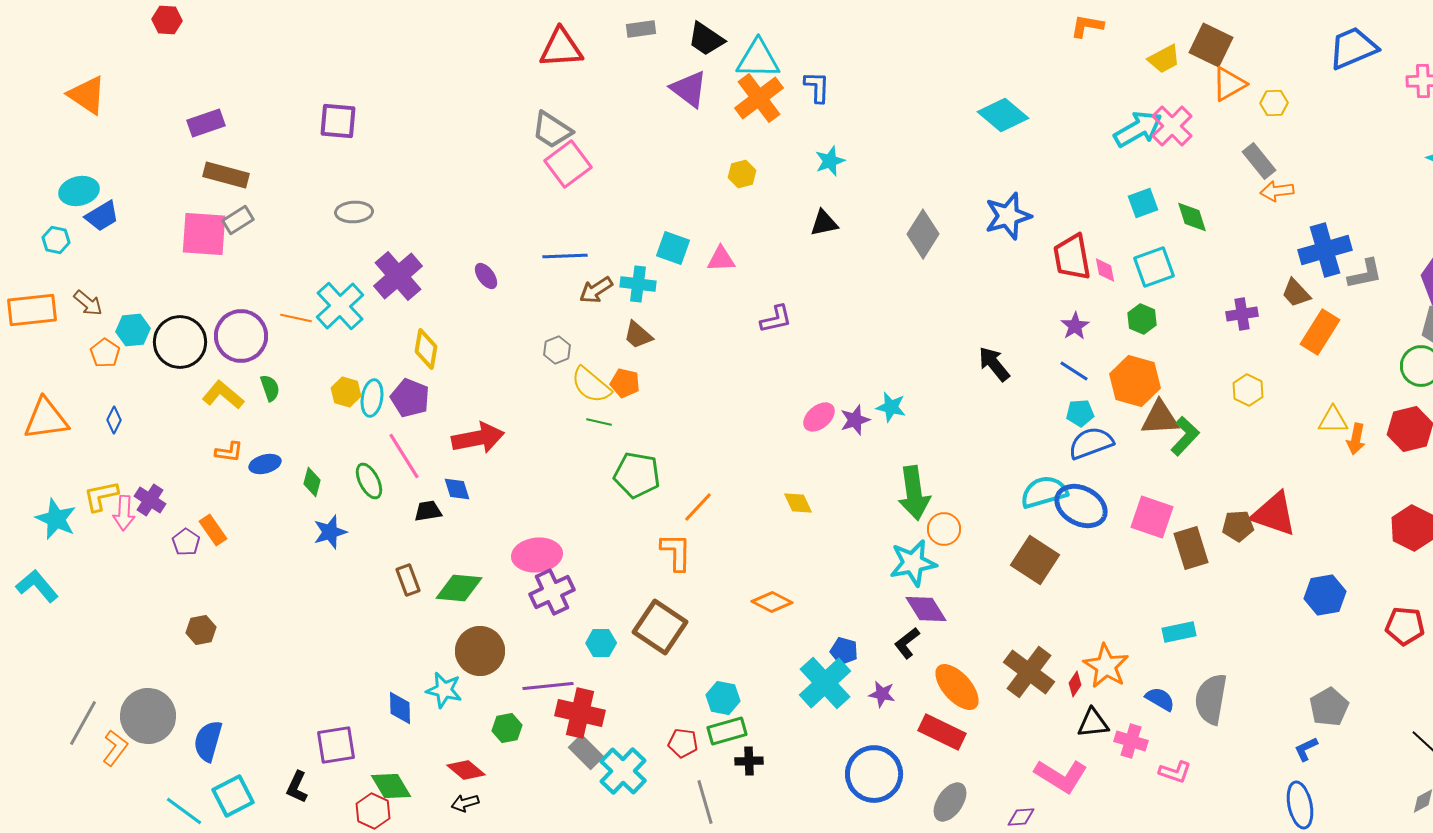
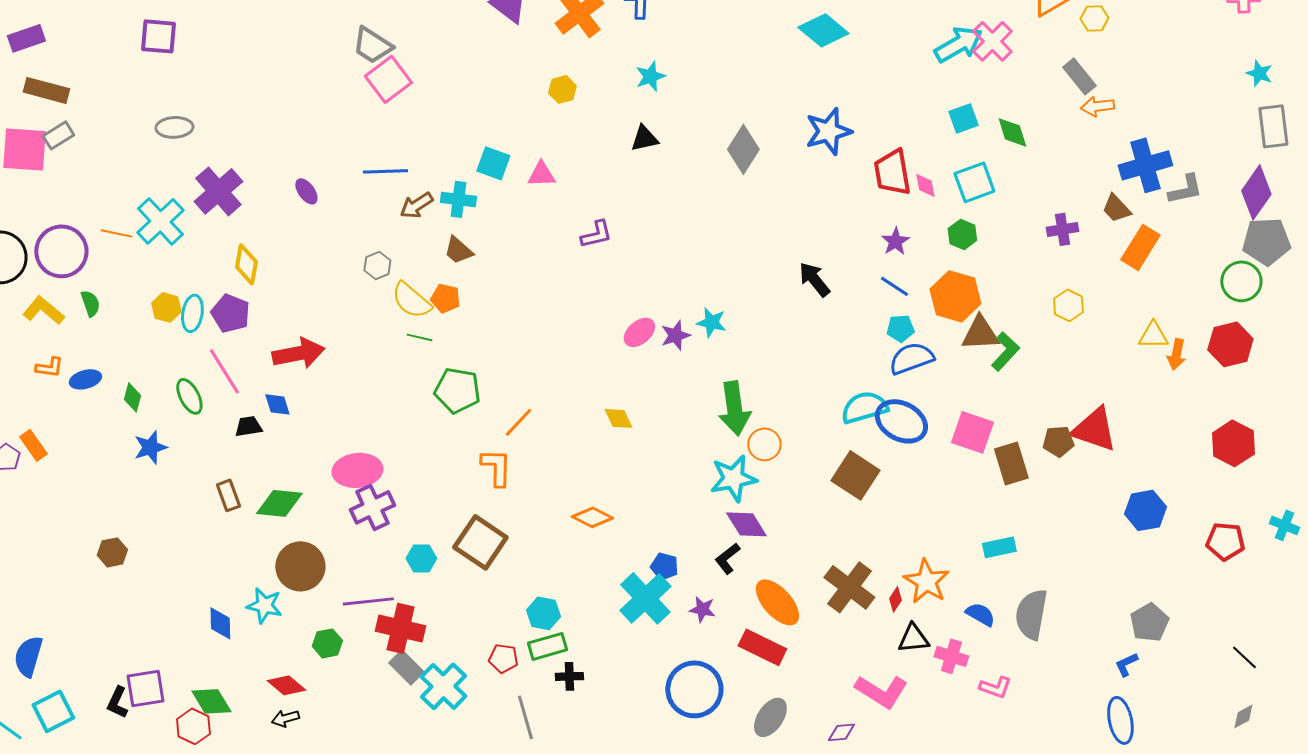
brown hexagon: (201, 630) -> (112, 552), moved
purple square: (336, 745) -> (145, 688), moved

